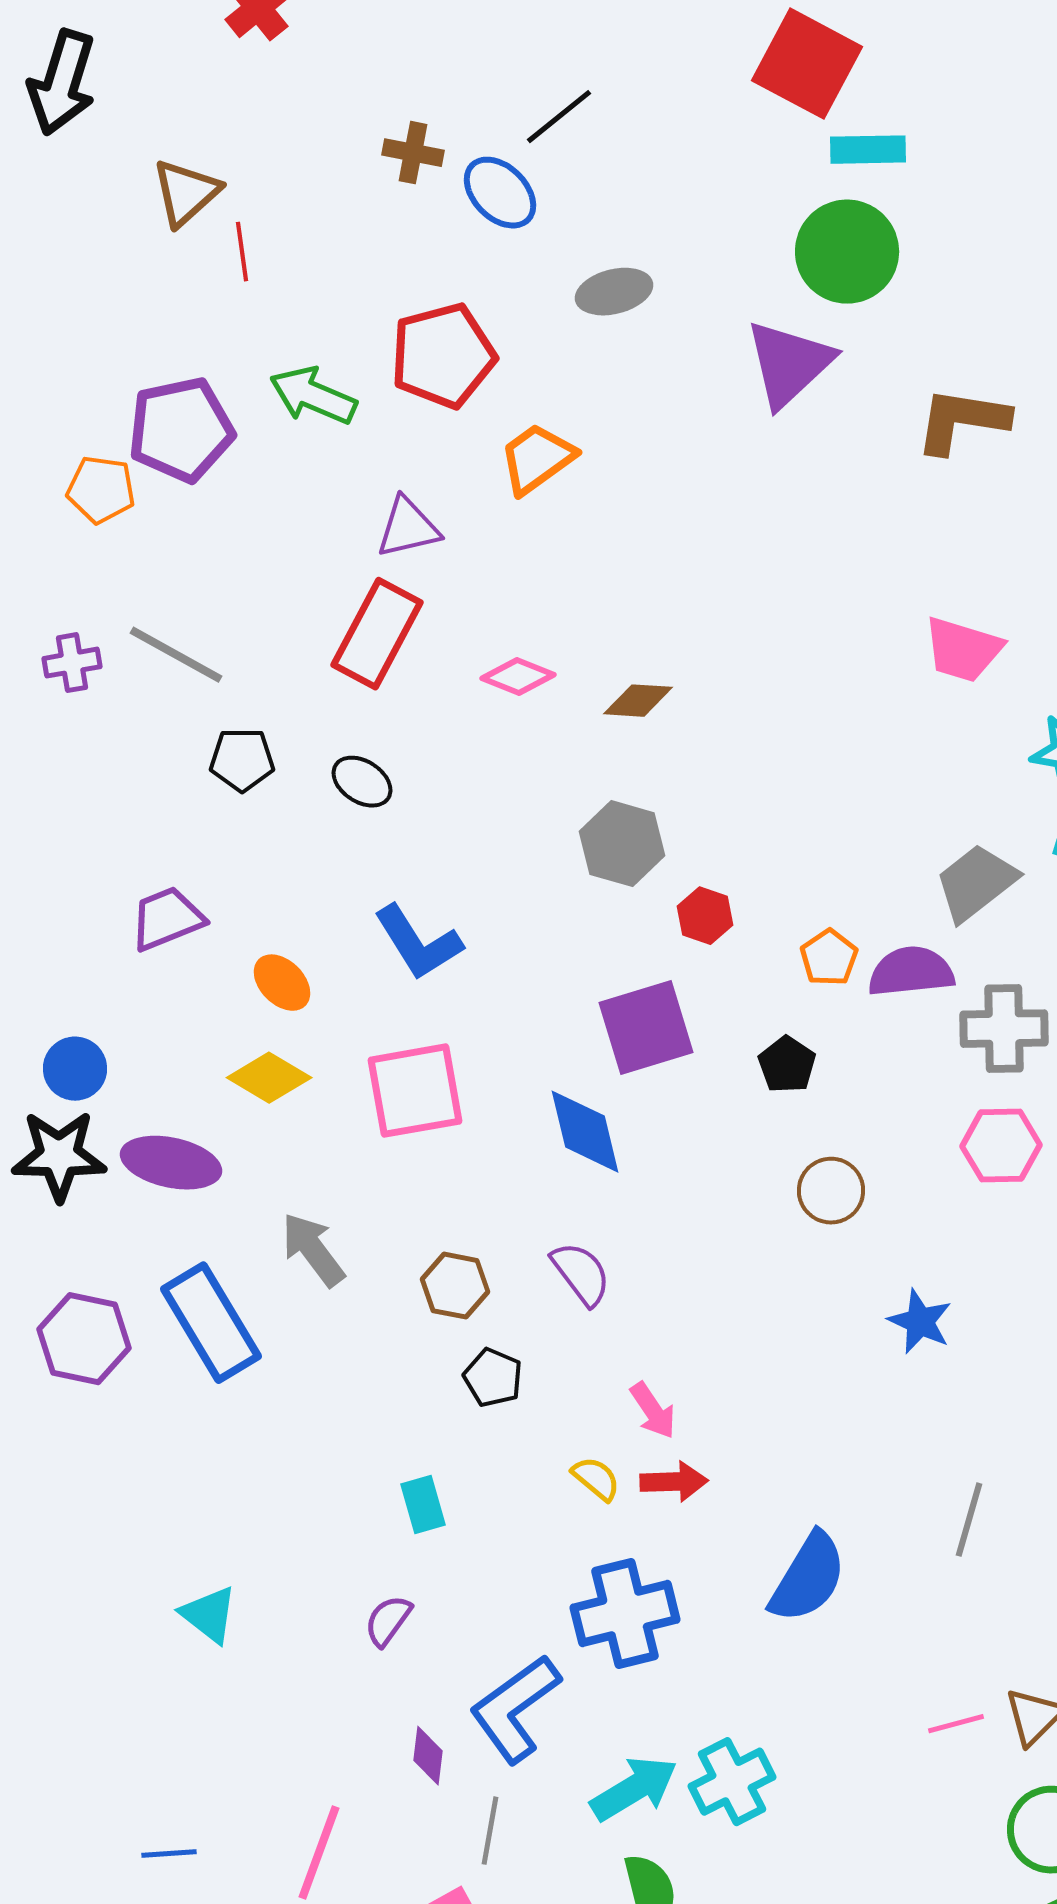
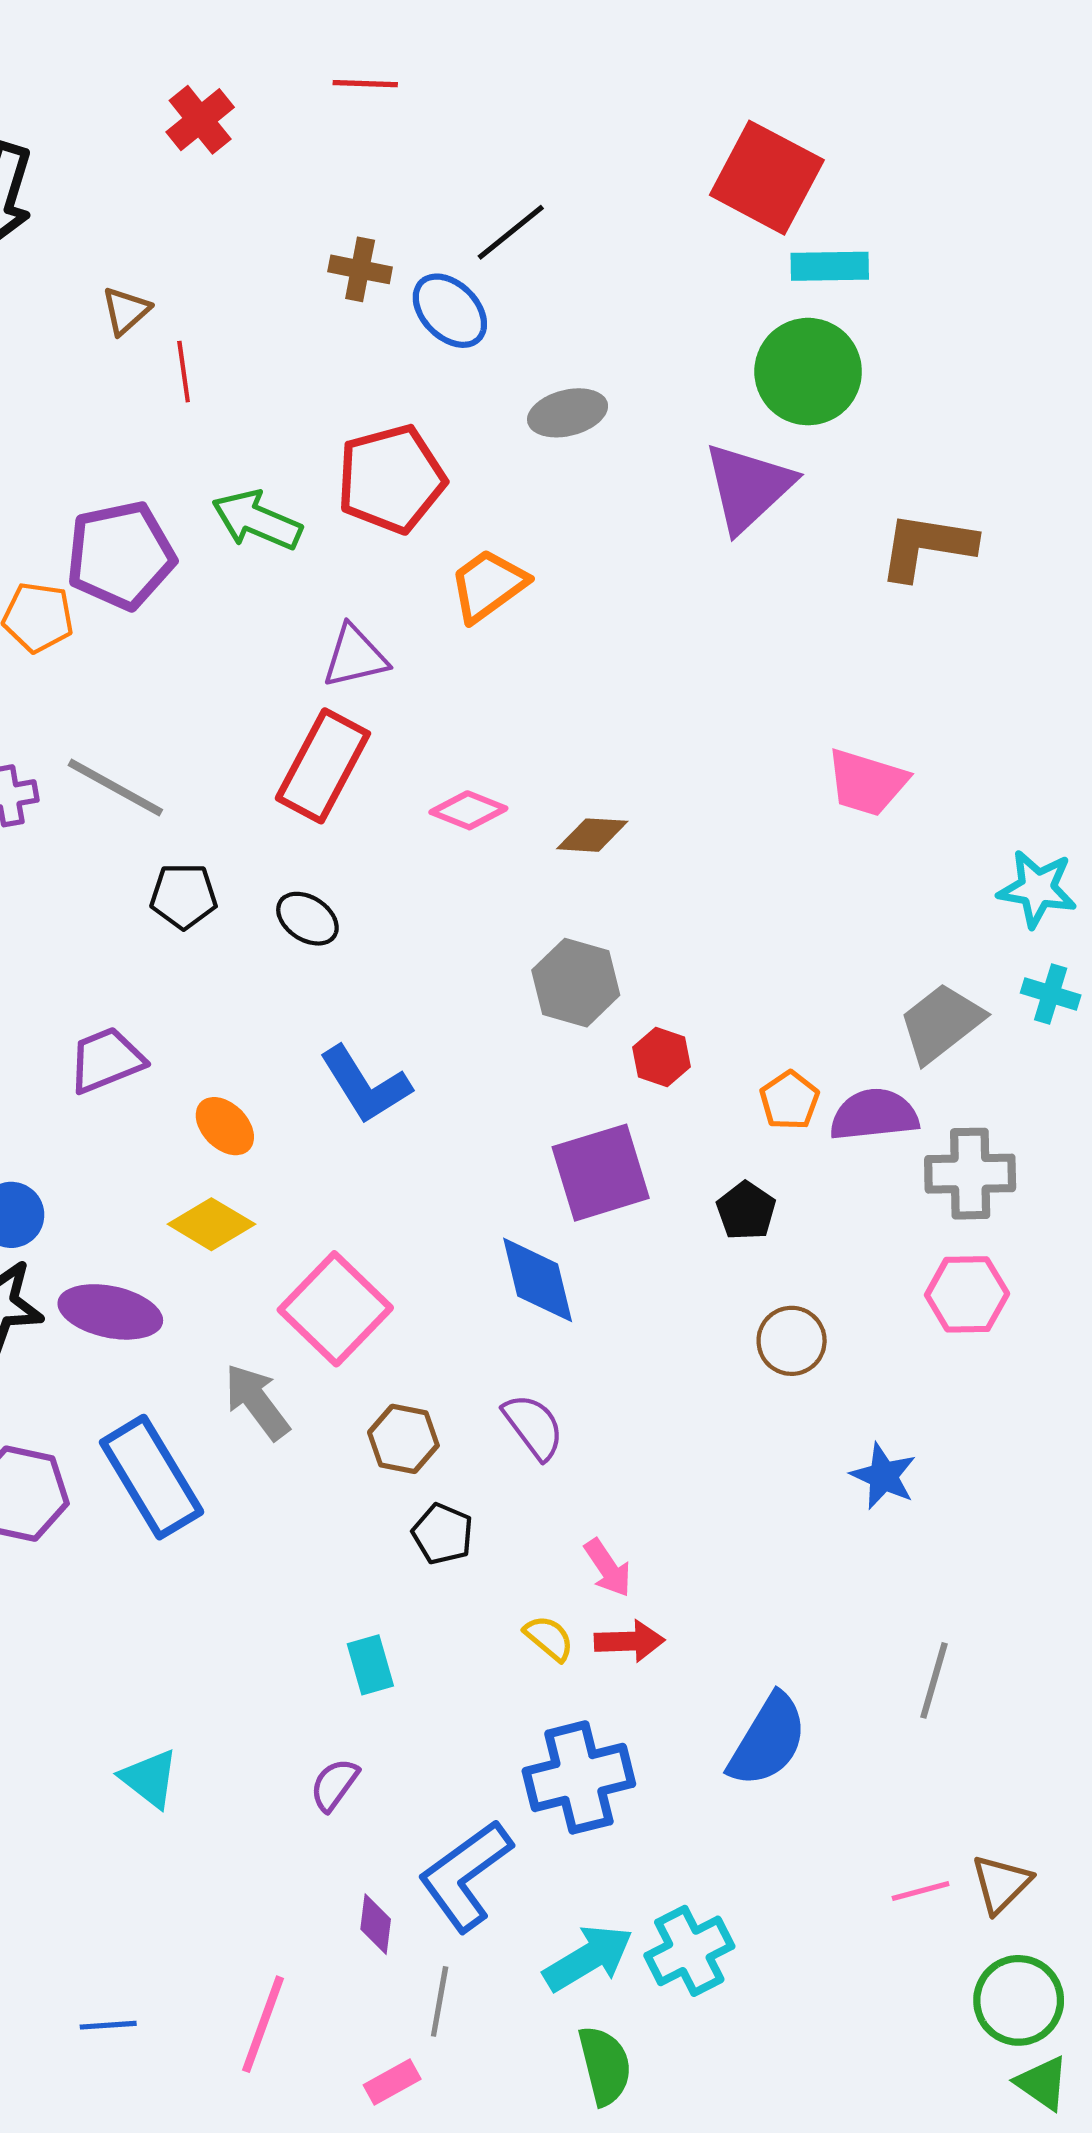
brown triangle: (186, 193) -> (126, 311), size x0.7
pink trapezoid: (963, 650) -> (867, 782), moved
pink square: (415, 1091) -> (335, 1309), moved, turned -36

